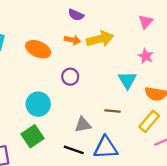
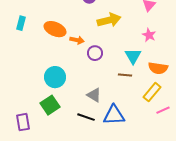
orange arrow: (73, 40) -> (77, 40), moved
purple circle: (70, 77) -> (95, 53), moved
brown line: (113, 111) -> (125, 75), moved
gray triangle: (83, 125) -> (94, 95), turned 42

